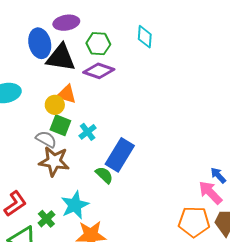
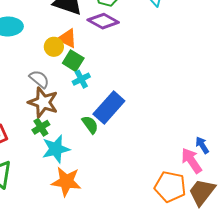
green square: (60, 125) -> (73, 61), moved
green cross: (46, 219) -> (41, 127), moved

